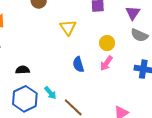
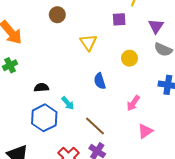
pink arrow: (106, 63) -> (133, 103), moved
cyan arrow: (50, 93) -> (68, 103), moved

